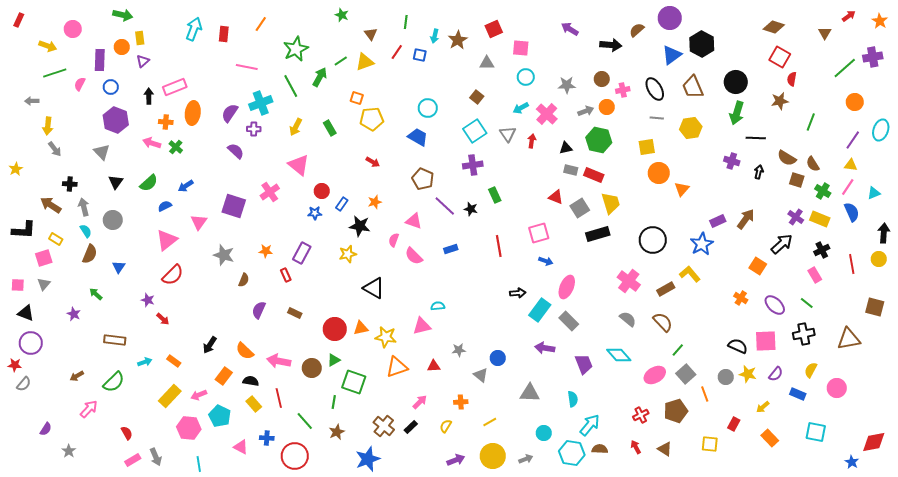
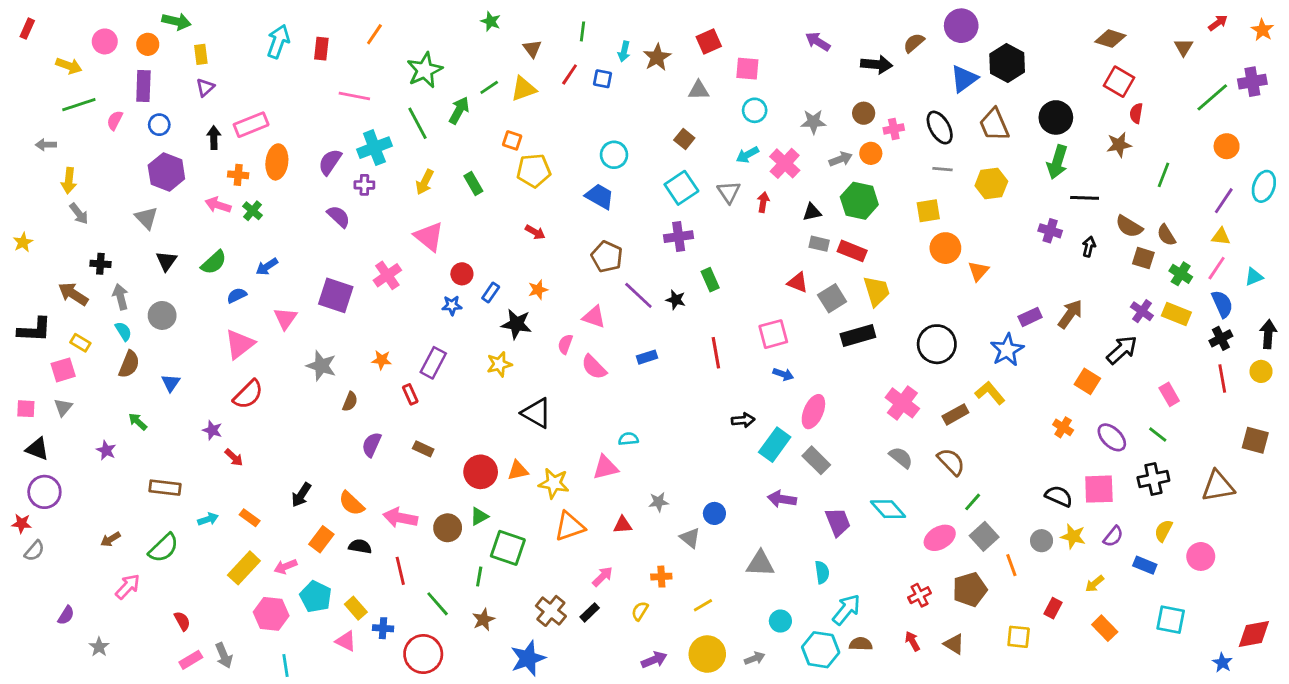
orange circle: (122, 47) -> (148, 44), moved
black cross: (822, 250) -> (1221, 338), moved
yellow rectangle: (254, 404) -> (356, 608), moved

